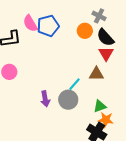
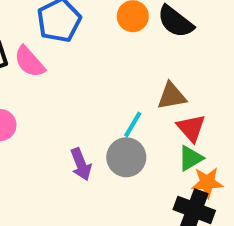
pink semicircle: (30, 23) -> (30, 62), moved
red triangle: (106, 54) -> (191, 128), moved

